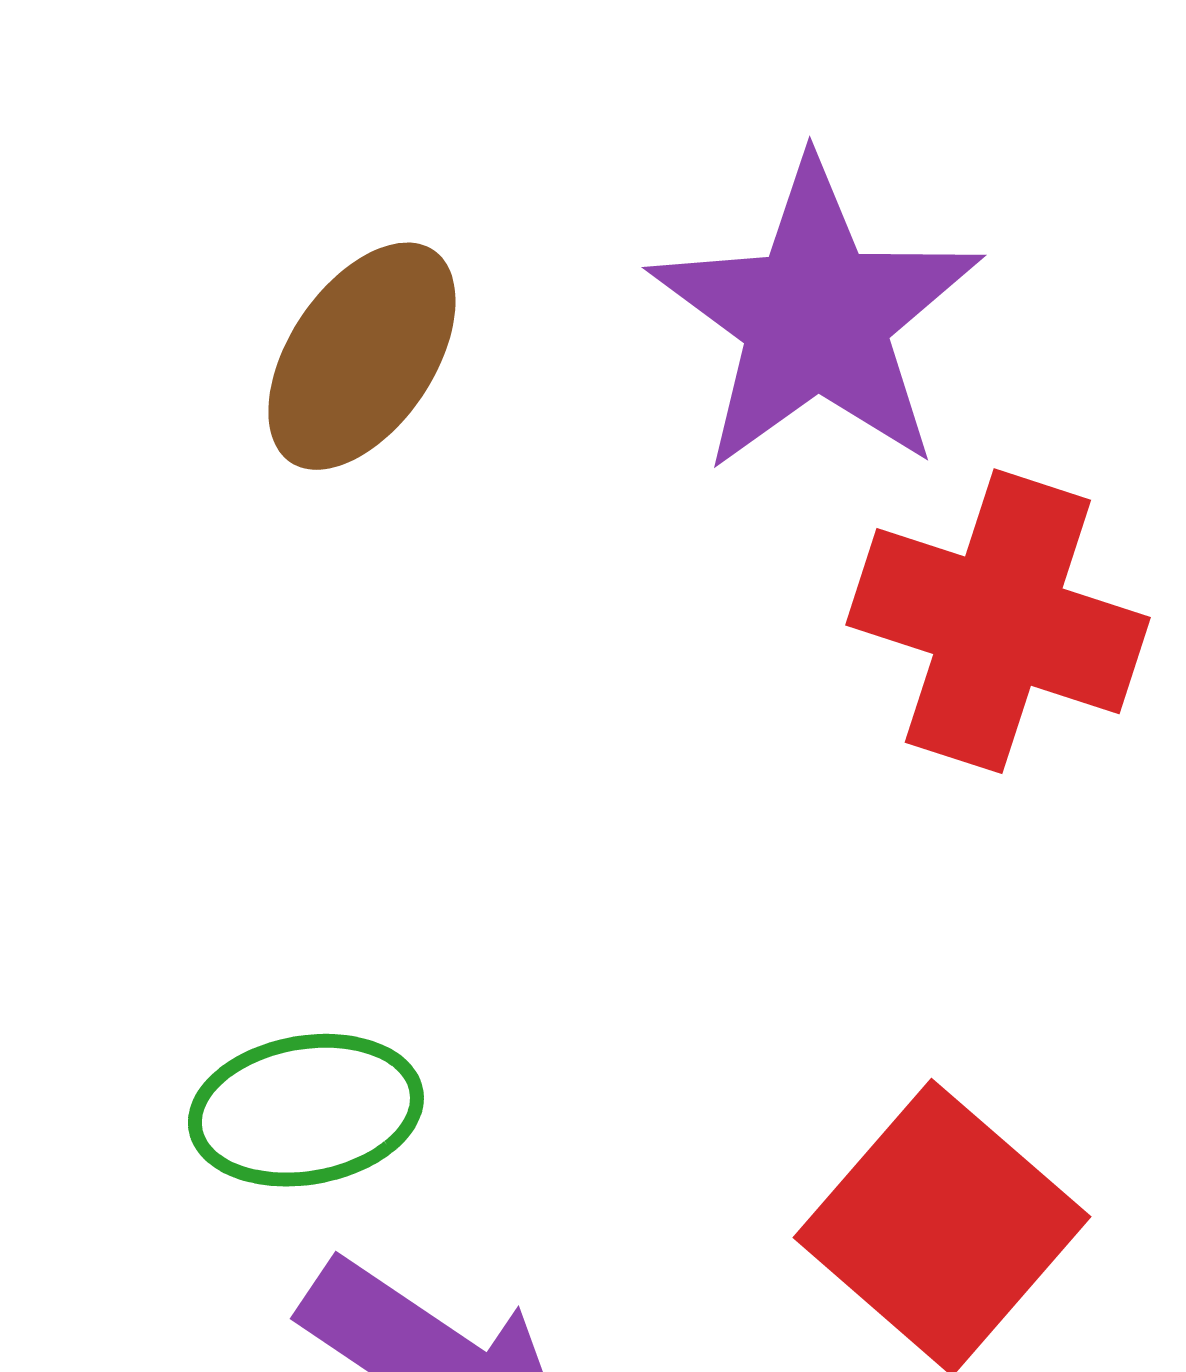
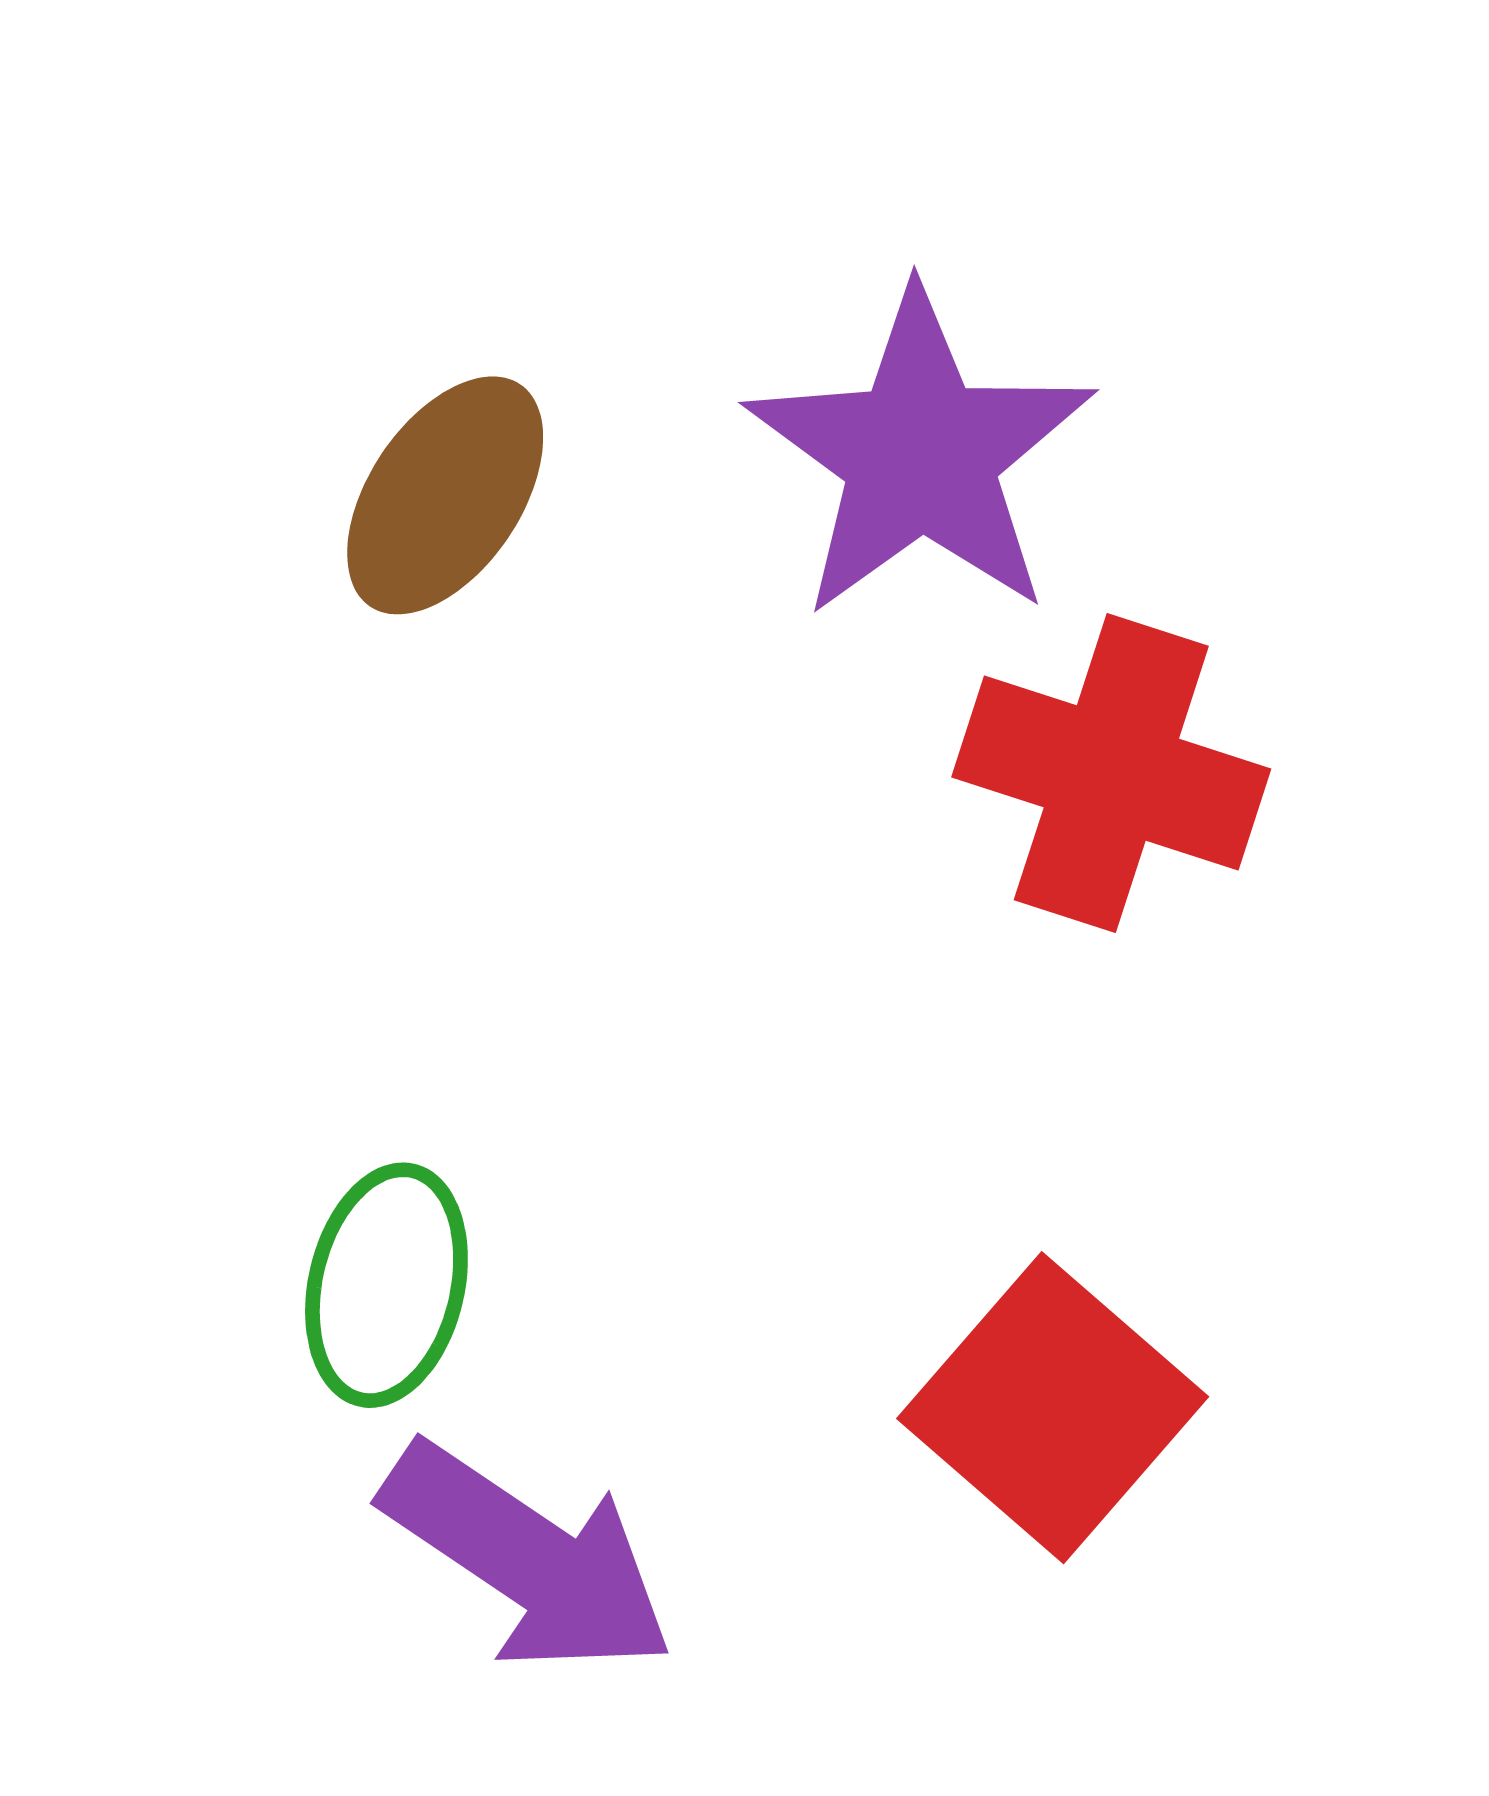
green ellipse: (306, 1110) -> (386, 1285), turned -67

